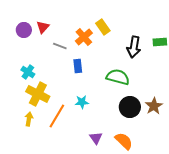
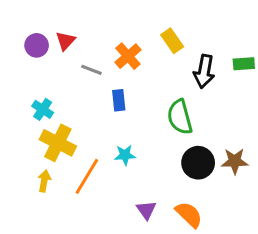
yellow rectangle: (103, 27) -> (172, 41), moved
green semicircle: (118, 77) -> (180, 117), turned -120
brown star: (154, 106) -> (235, 161), turned 30

